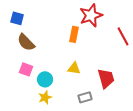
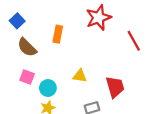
blue square: (17, 18) -> (17, 21), turned 32
orange rectangle: (74, 34) -> (58, 34), moved

